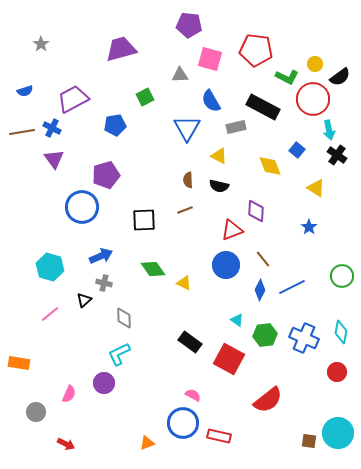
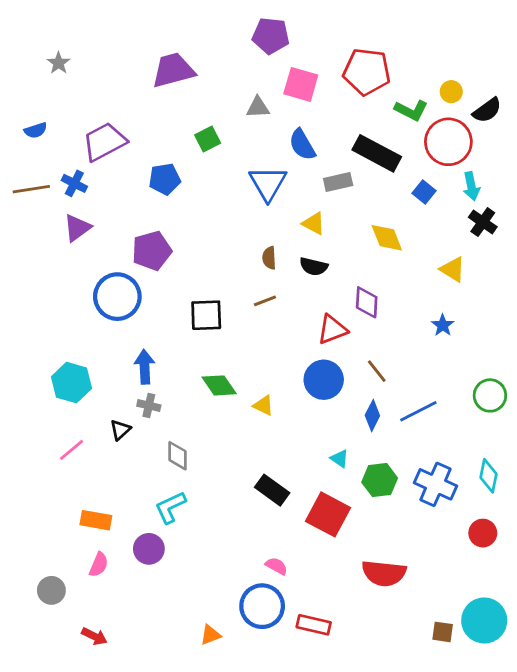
blue square: (297, 150) -> (424, 192), moved
purple triangle: (54, 159) -> (77, 228), turned 30
blue arrow: (101, 256) -> (145, 367), turned -70
orange rectangle: (19, 363) -> (96, 520), moved
red semicircle: (268, 400) -> (384, 573), turned 44

